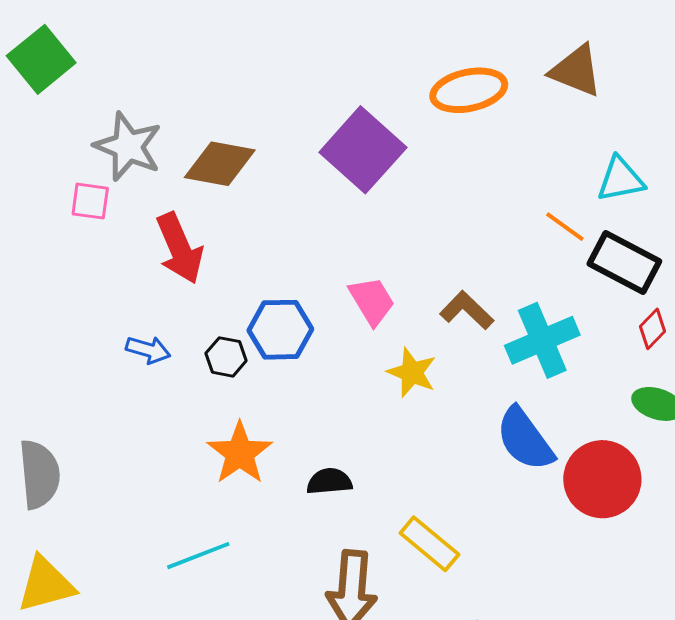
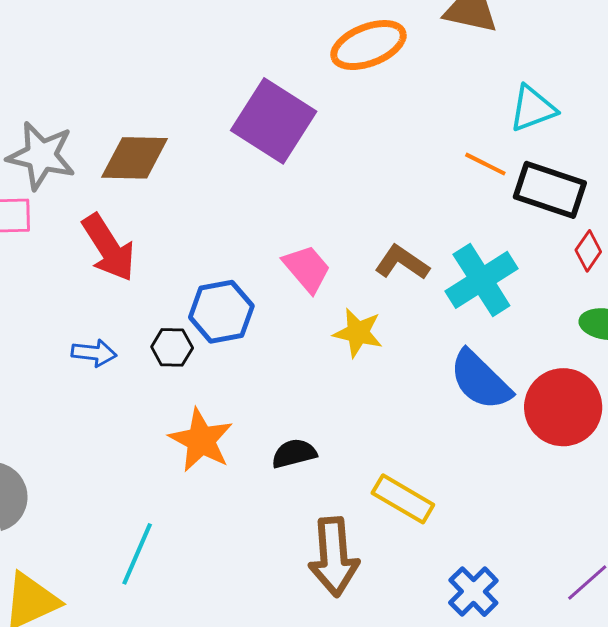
cyan line: (198, 556) -> (137, 554), moved, turned -36

